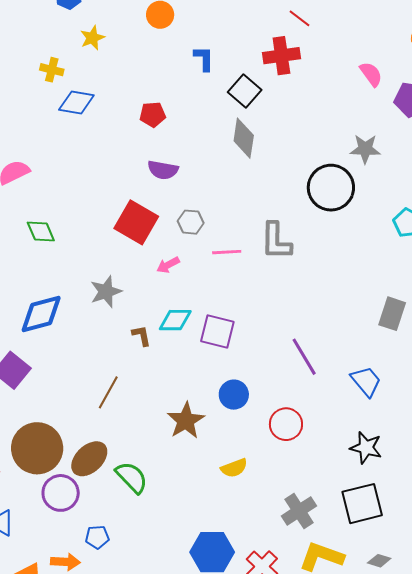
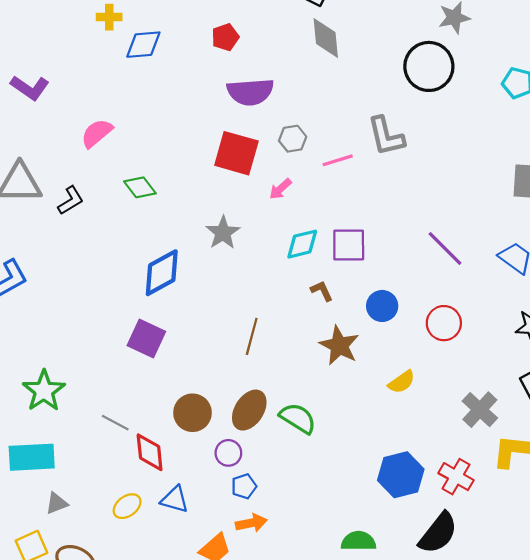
purple semicircle: (163, 170) -> (250, 92), size x1.4
brown L-shape: (141, 336) -> (322, 291), moved
brown circle: (37, 448) -> (192, 413), size x0.7
purple circle: (61, 493) -> (228, 453), size x0.7
blue pentagon: (97, 537) -> (244, 486), moved

